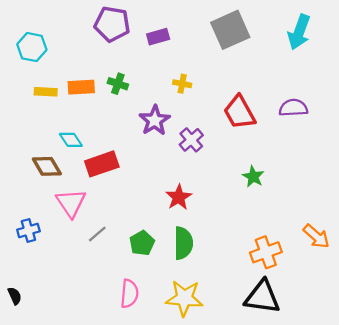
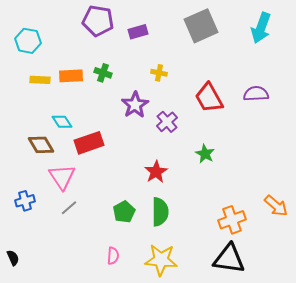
green star: (253, 177) -> (205, 154), moved
gray line: (97, 234) -> (69, 208), moved
pink semicircle: (129, 294) -> (113, 256), size x0.7

